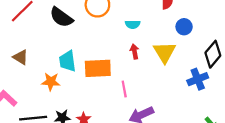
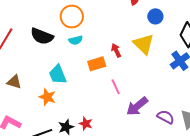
cyan semicircle: (133, 24) -> (76, 40), moved
orange rectangle: (98, 68) -> (97, 64), moved, size x0.7
orange star: (51, 82) -> (47, 97), turned 30

